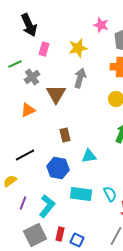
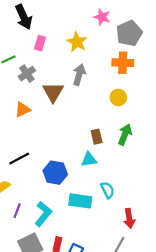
yellow star: (78, 48) -> (77, 42), turned -30
brown rectangle: (65, 135) -> (97, 137), moved
cyan semicircle: (110, 194) -> (107, 190), moved

